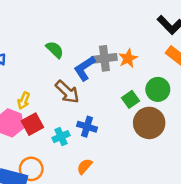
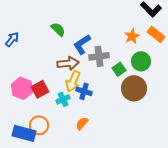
gray cross: (104, 58) -> (99, 56), moved
orange star: (128, 58) -> (132, 36), moved
brown arrow: (67, 92) -> (68, 63), turned -50
yellow arrow: (24, 101) -> (73, 81), moved, size x1.5

